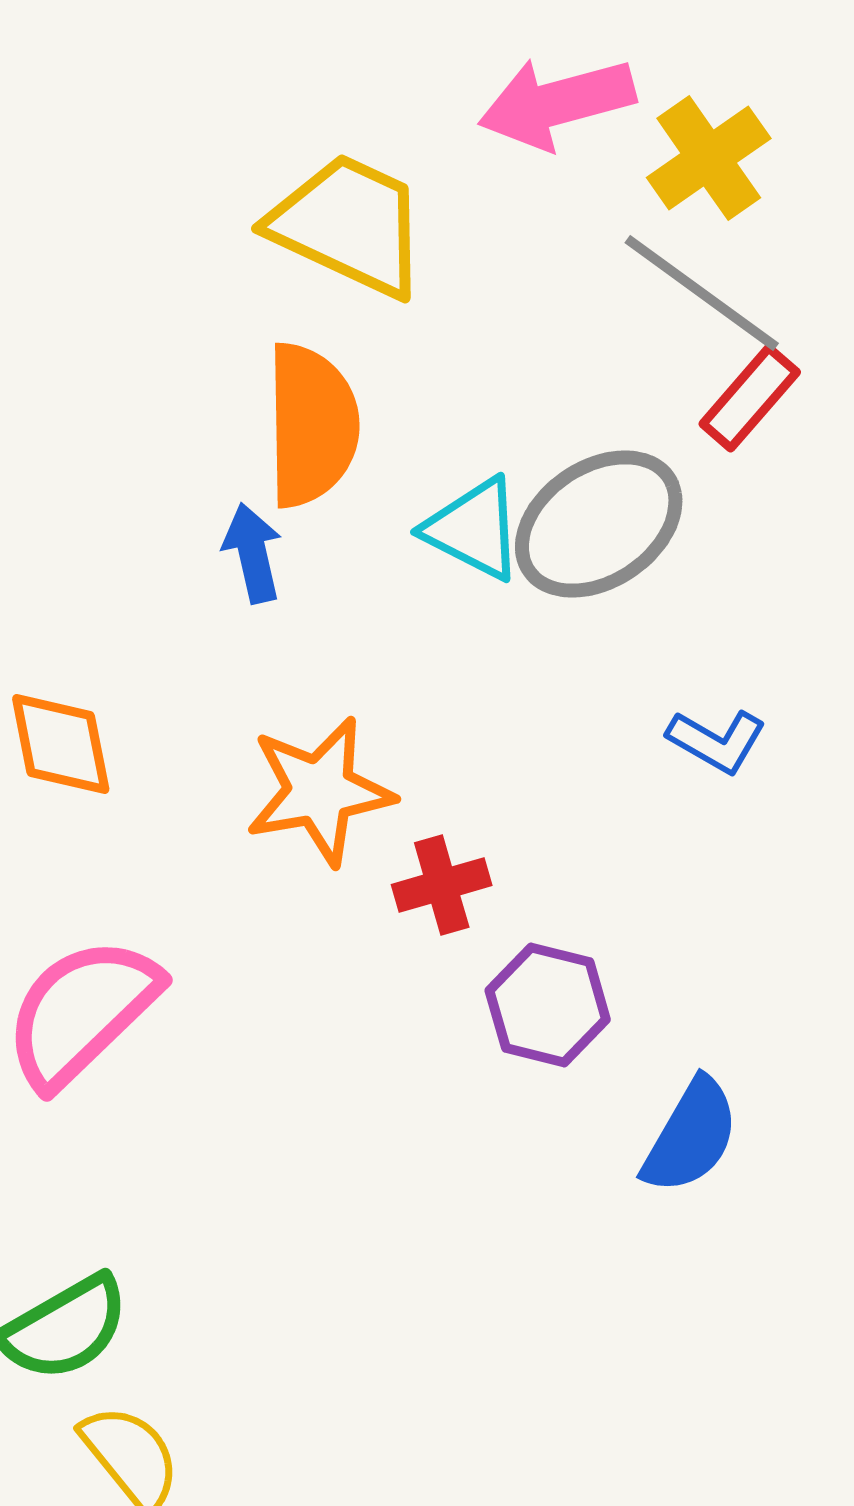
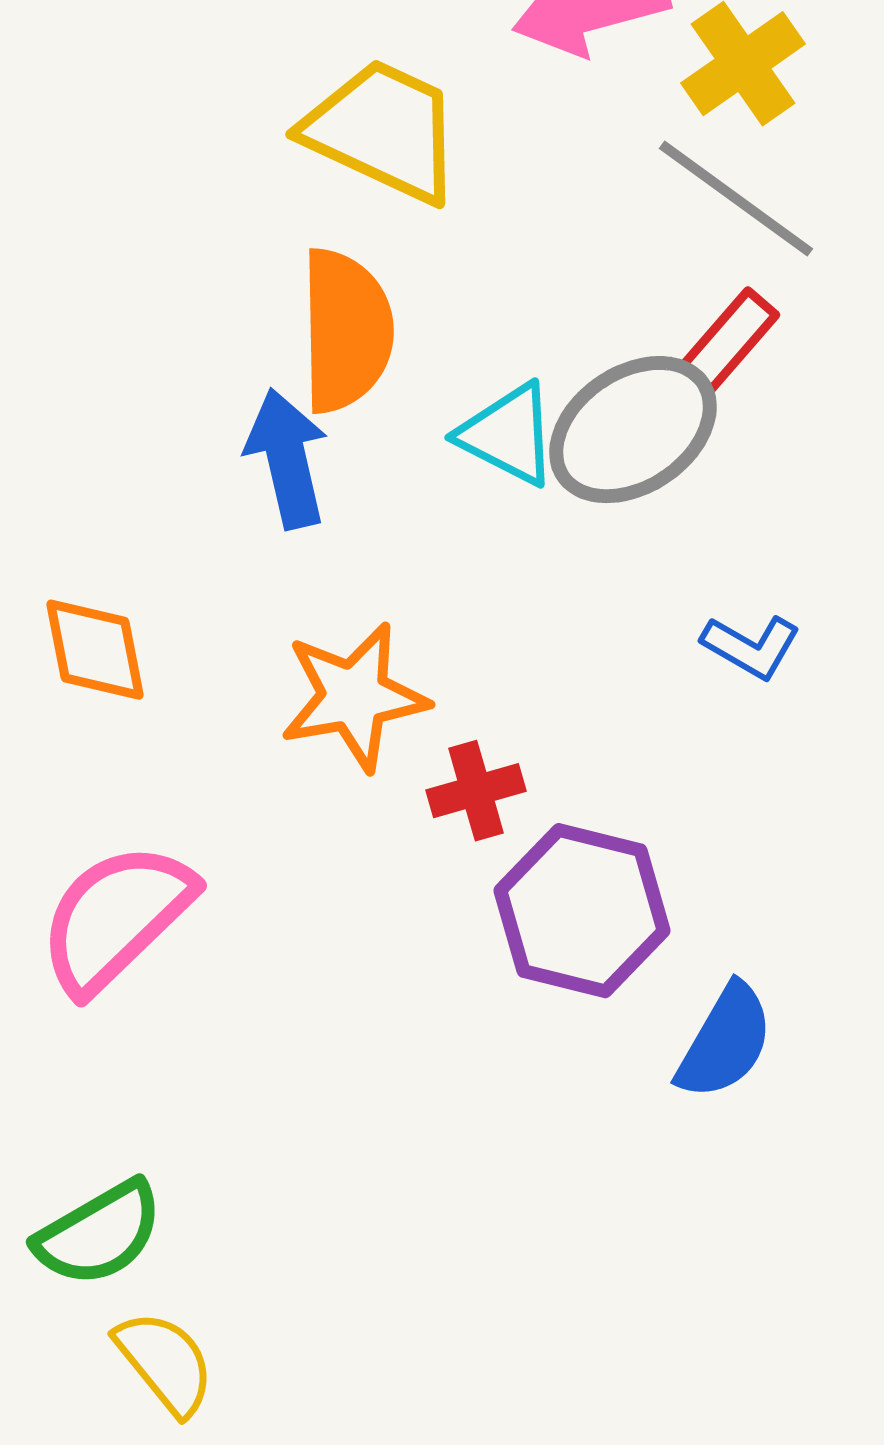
red rectangle: (750, 398) -> (729, 341), moved
blue arrow: (253, 553) -> (287, 459), size x1.4
purple hexagon: (548, 1005) -> (582, 911), size x1.4

